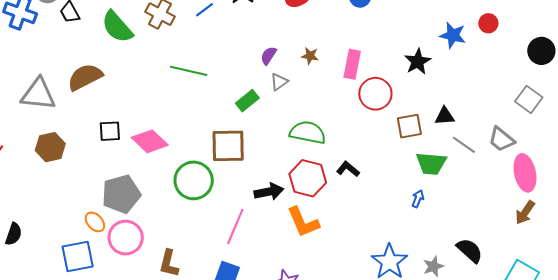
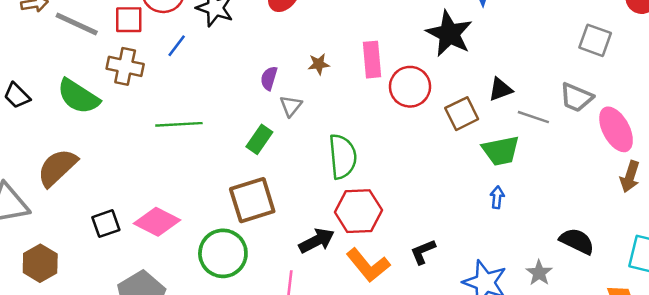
black star: (418, 62) -> (449, 34), size x1.4
green semicircle: (308, 133) -> (343, 157), turned 90
black L-shape: (348, 169) -> (423, 252), moved, turned -45

